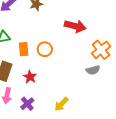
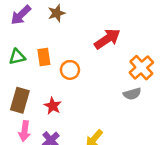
red arrow: (75, 26) -> (107, 39), turned -45
orange rectangle: (24, 49) -> (44, 57), moved

